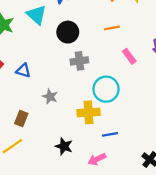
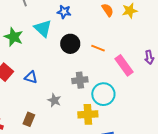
orange line: (112, 28) -> (98, 48), moved, turned 32
pink rectangle: (129, 56) -> (124, 65), size x1.5
gray cross: (79, 61) -> (80, 80), moved

